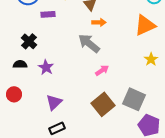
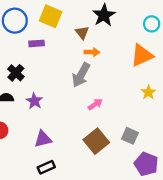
gray arrow: (89, 43) -> (81, 75), turned -100
gray square: (134, 99) -> (130, 136), size x0.7
purple triangle: (54, 102) -> (43, 139), turned 30

